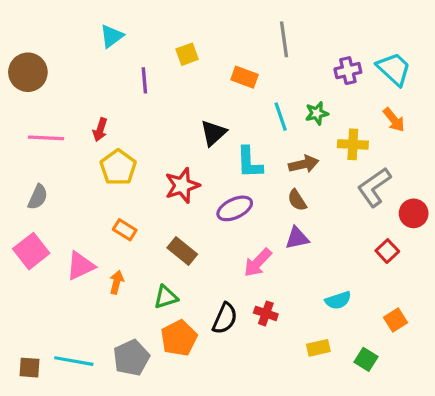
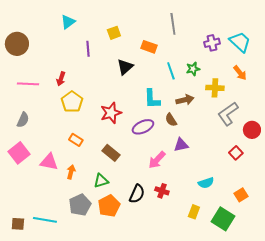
black triangle: (213, 133) -> (125, 67), moved
brown semicircle: (297, 200) -> (171, 120), moved
pink triangle: (80, 266) -> (49, 162), turned 36
yellow rectangle: (318, 348) -> (194, 212), turned -56
gray pentagon: (131, 358) -> (80, 205), moved
green square: (366, 359) -> (223, 219), size x1.6

